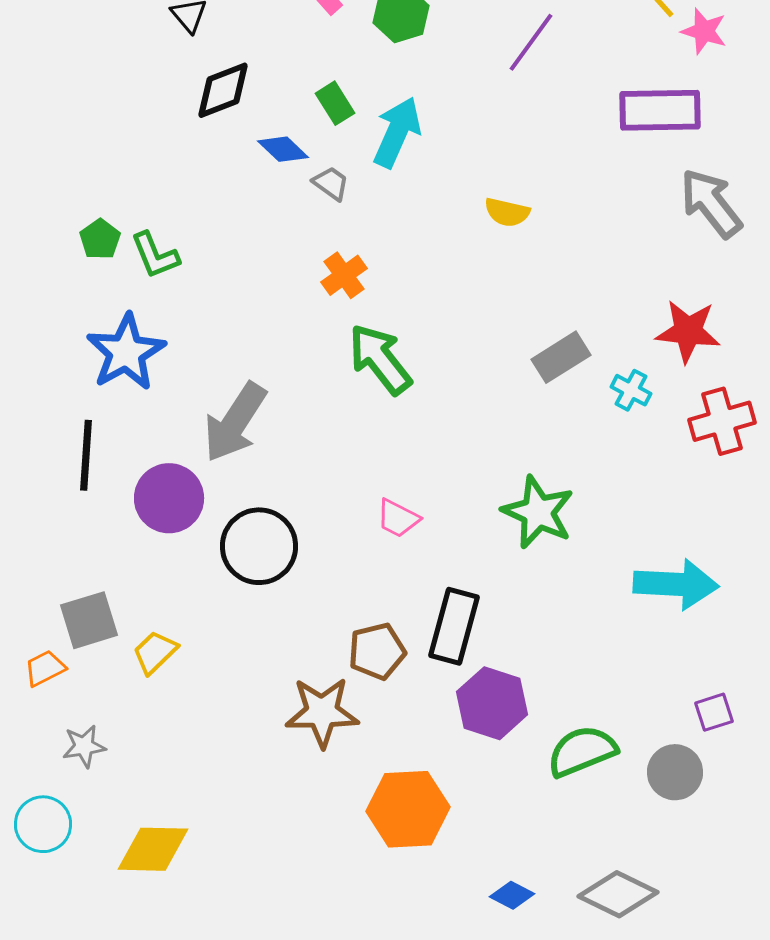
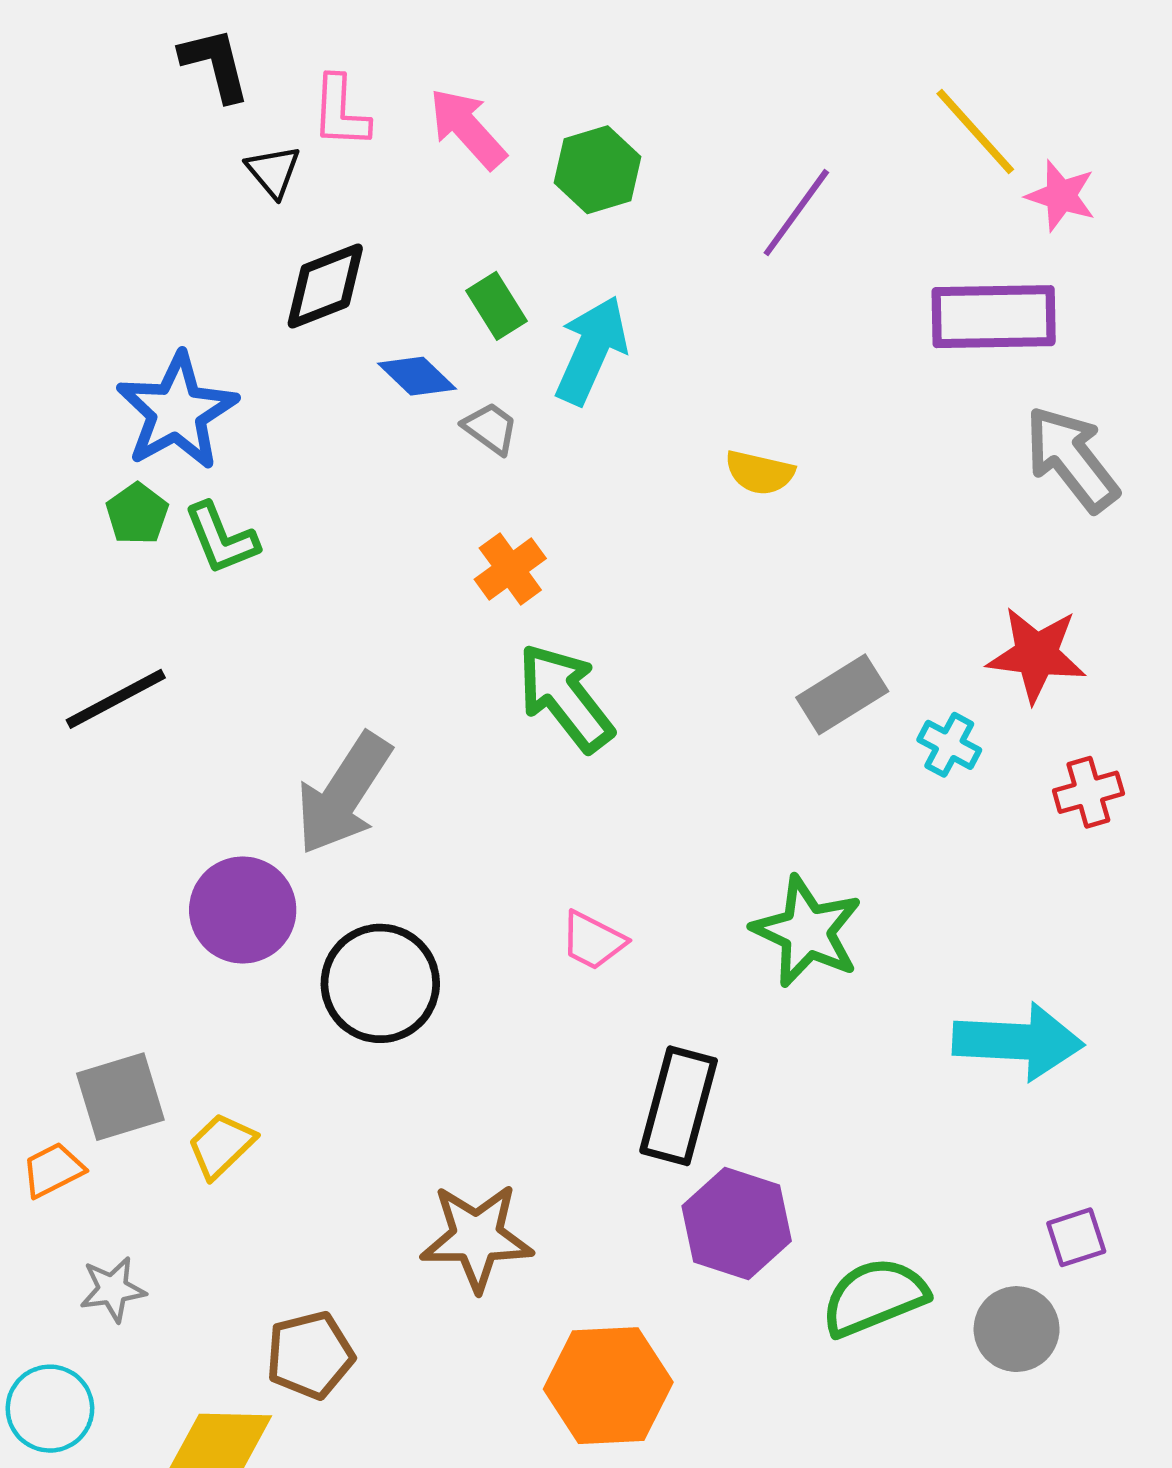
blue star: (126, 352) -> (177, 411), moved
red cross: (722, 421) -> (1088, 792), size x0.7
black line: (86, 455) -> (116, 699), moved, turned 58
brown pentagon: (377, 651) -> (310, 1355), moved

